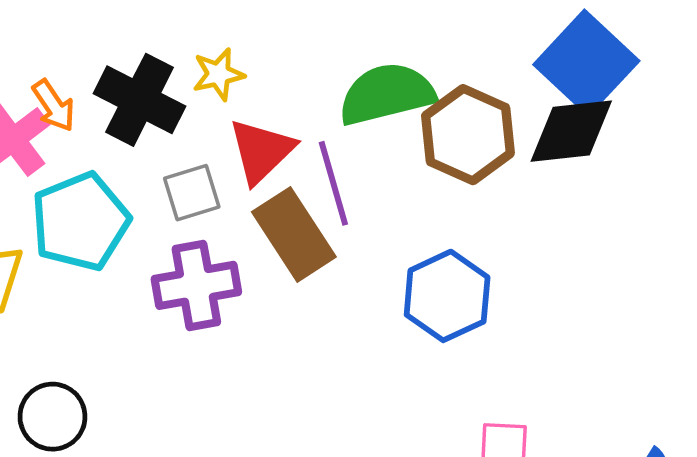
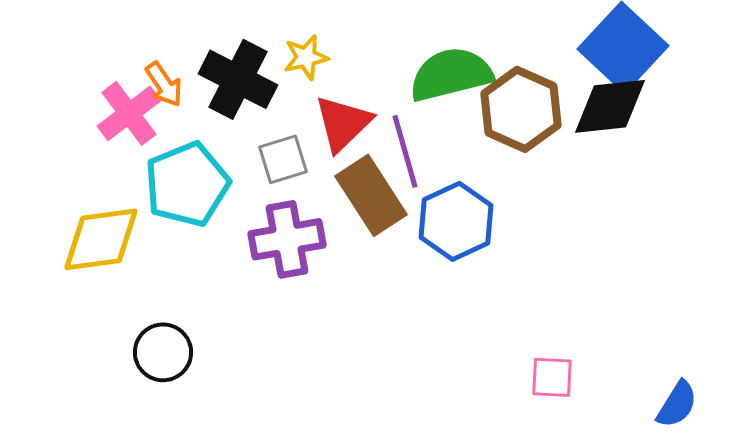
blue hexagon: (447, 296) -> (456, 221), moved

